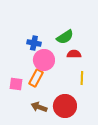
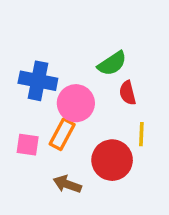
blue cross: (34, 43) -> (38, 81), moved, size x1.5
red semicircle: (74, 54) -> (128, 93), turned -104
red circle: (65, 106) -> (112, 160), moved

